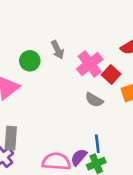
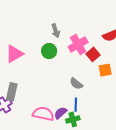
green circle: (30, 61) -> (49, 51), moved
gray semicircle: (94, 100) -> (76, 84), moved

